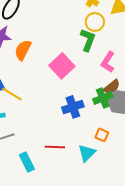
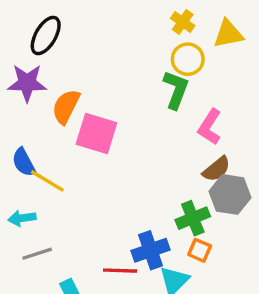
pink square: (62, 66) -> (96, 134), moved, turned -30
green cross: (103, 98) -> (193, 218), moved
blue cross: (73, 107) -> (151, 250), moved

